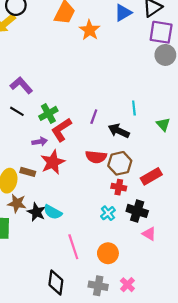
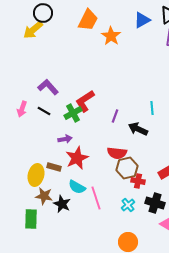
red L-shape: (61, 130) -> (85, 101), moved
brown hexagon: (120, 163) -> (127, 168), moved
cyan semicircle: (53, 212) -> (77, 187), moved
pink line: (73, 247) -> (96, 198), moved

